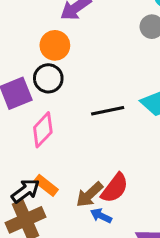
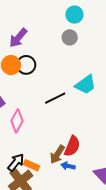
black circle: (48, 78) -> (26, 65), moved
orange rectangle: (46, 185) -> (32, 165), moved

